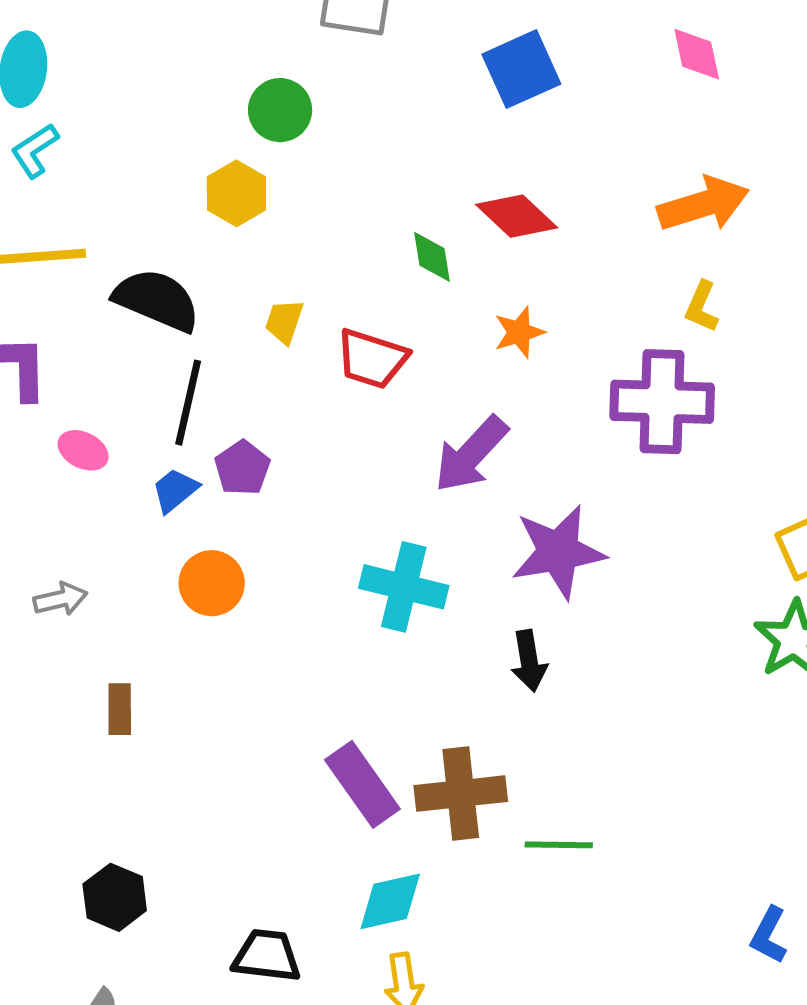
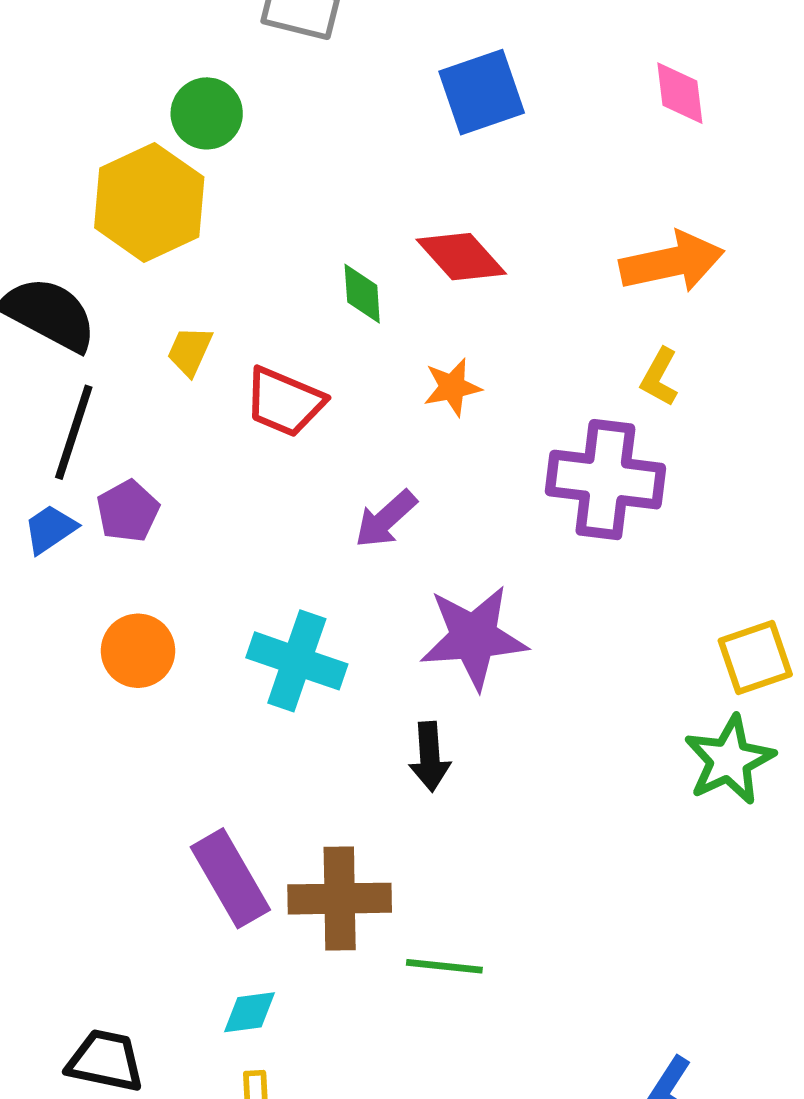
yellow hexagon: (236, 193) -> (149, 202), size x1.6
purple arrow: (471, 454) -> (386, 519), size x0.7
orange circle: (212, 583) -> (138, 651), moved
cyan diamond: (390, 901) -> (249, 1012), size x0.7

